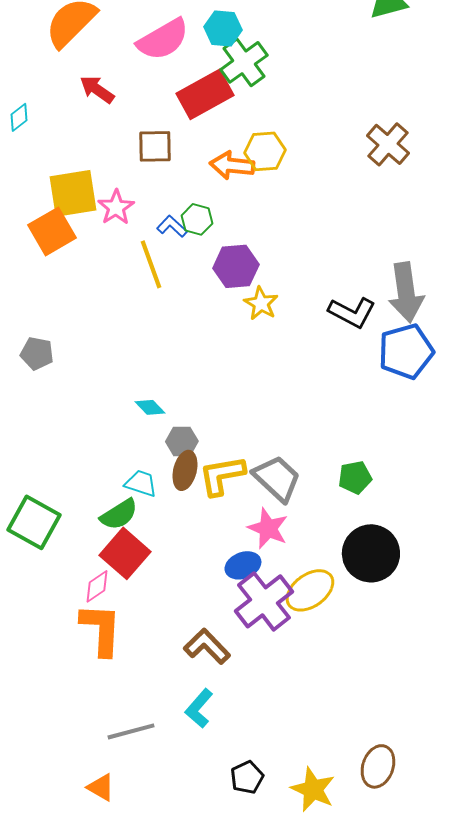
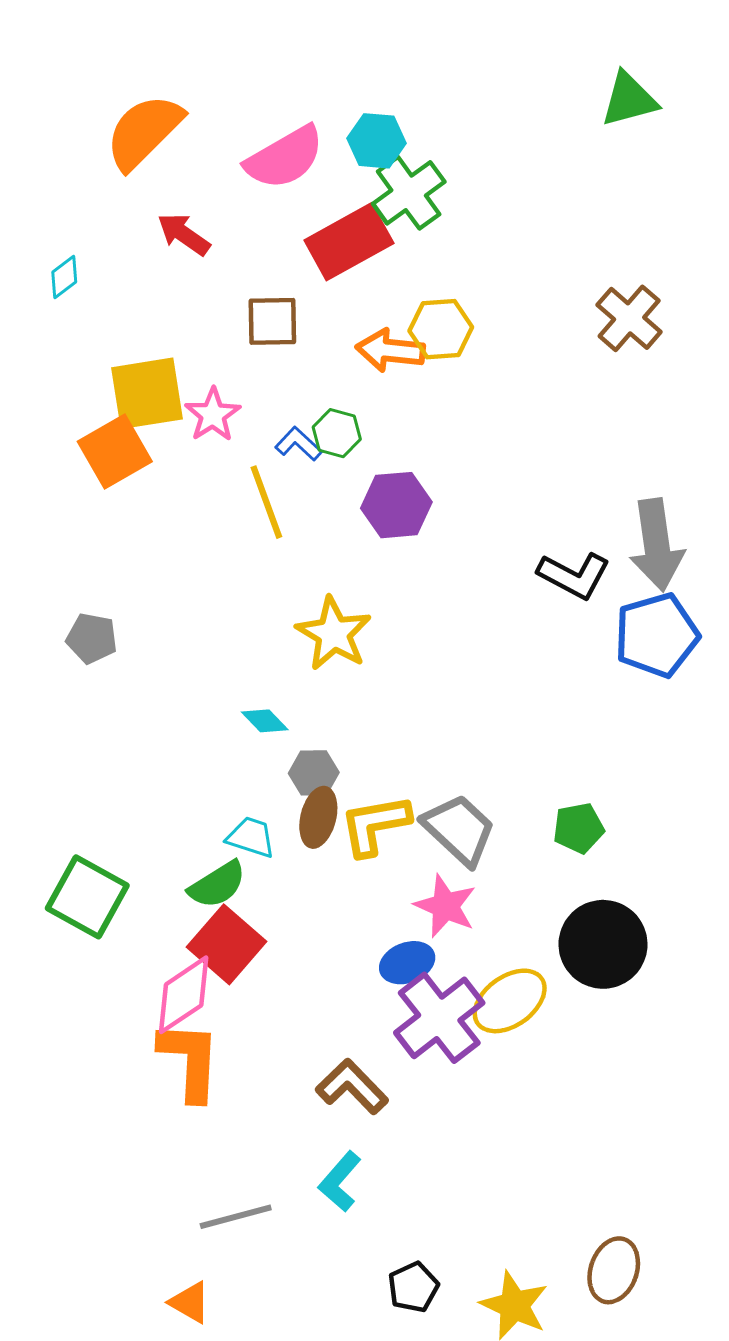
yellow star: (261, 303) -> (334, 634), moved, size x1.4
pink diamond: (97, 586) -> (184, 995), size x1.6

